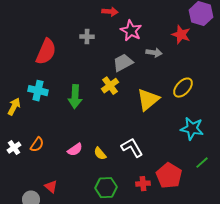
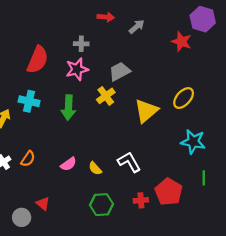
pink star: (131, 31) -> (77, 69), moved, turned 30
gray arrow: (154, 53) -> (137, 27), moved, turned -49
green line: (202, 163) -> (204, 178), turned -48

